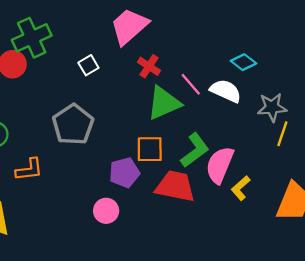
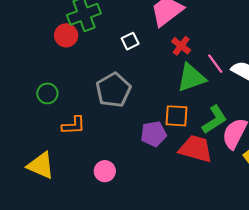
pink circle: (106, 211) -> (105, 171), moved

